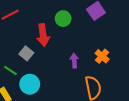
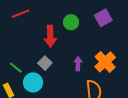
gray square: (26, 53) -> (45, 63), moved
orange cross: (102, 56) -> (105, 62), size x1.5

